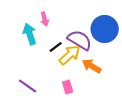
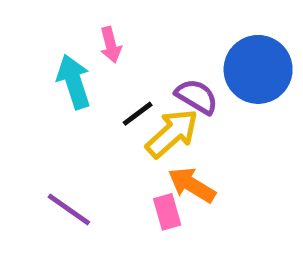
purple semicircle: (80, 40) -> (197, 96), size x0.7
orange arrow: (92, 66) -> (192, 185), moved

